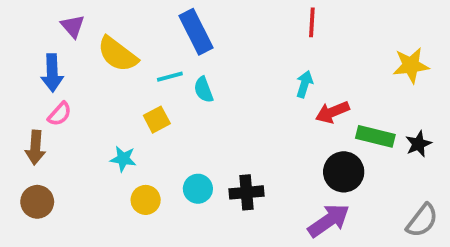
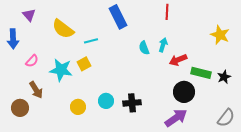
purple triangle: (73, 26) -> (29, 15), moved
blue rectangle: (196, 32) -> (118, 17), moved
yellow star: (411, 65) -> (220, 35), turned 30
blue arrow: (52, 73) -> (13, 39), moved
cyan semicircle: (204, 90) -> (144, 48), moved
brown arrow: (35, 148) -> (36, 90), moved, turned -36
cyan star: (123, 159) -> (61, 70), moved, size x1.6

